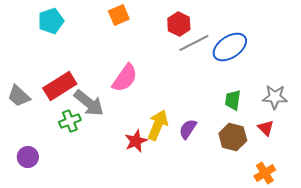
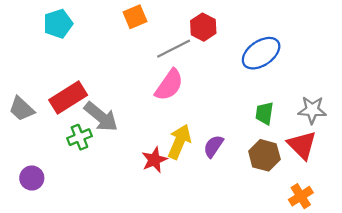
gray line: (194, 43) -> (174, 49), moved
pink semicircle: (125, 78) -> (169, 85), moved
red triangle: (266, 128) -> (302, 145), size x1.6

